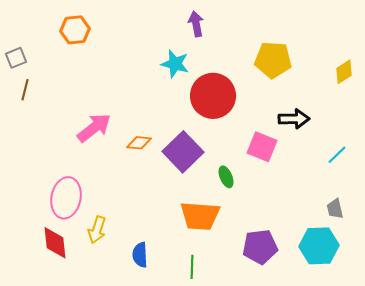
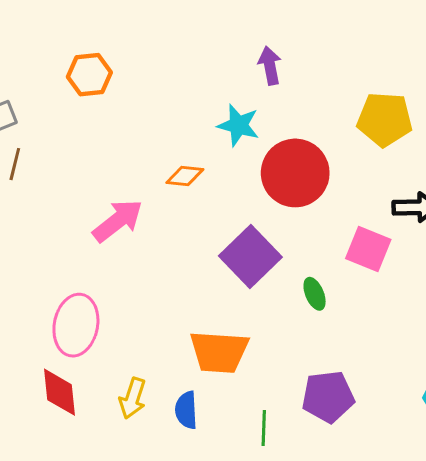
orange diamond: (139, 143) -> (185, 176), moved
orange trapezoid: (200, 216) -> (219, 352), moved
yellow arrow: (97, 230) -> (133, 398), moved
purple pentagon: (260, 247) -> (328, 397), moved

